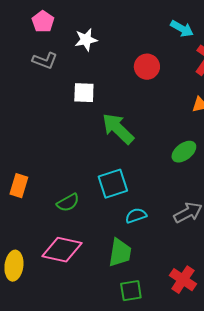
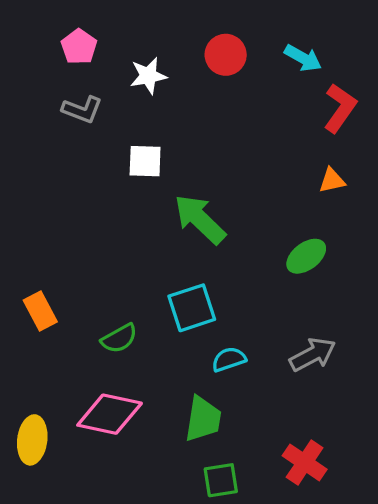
red circle: (147, 67) -> (226, 55), moved
orange rectangle: (19, 186) -> (40, 311), turned -45

